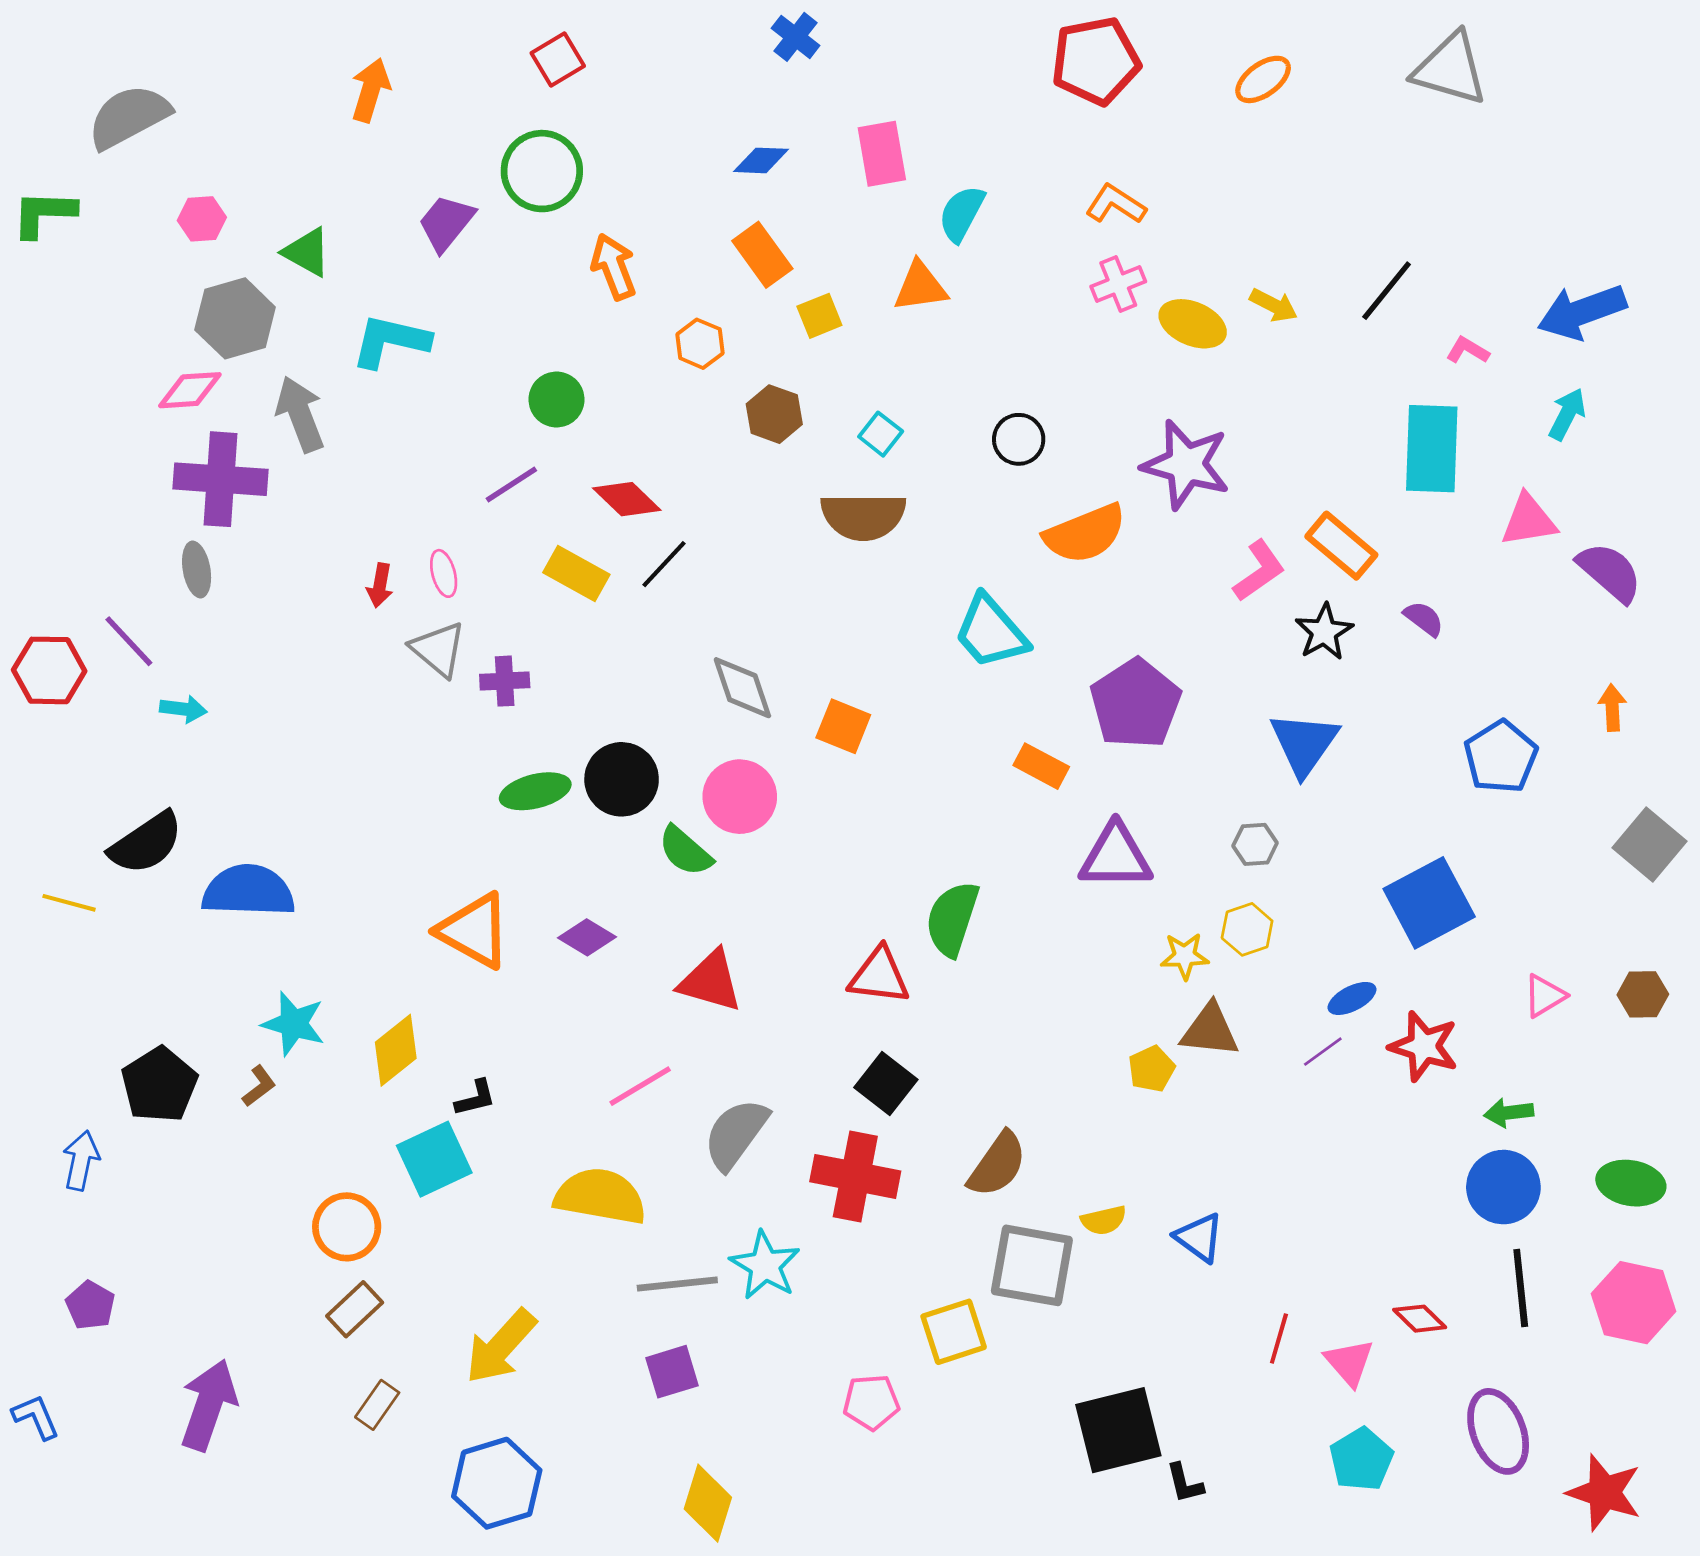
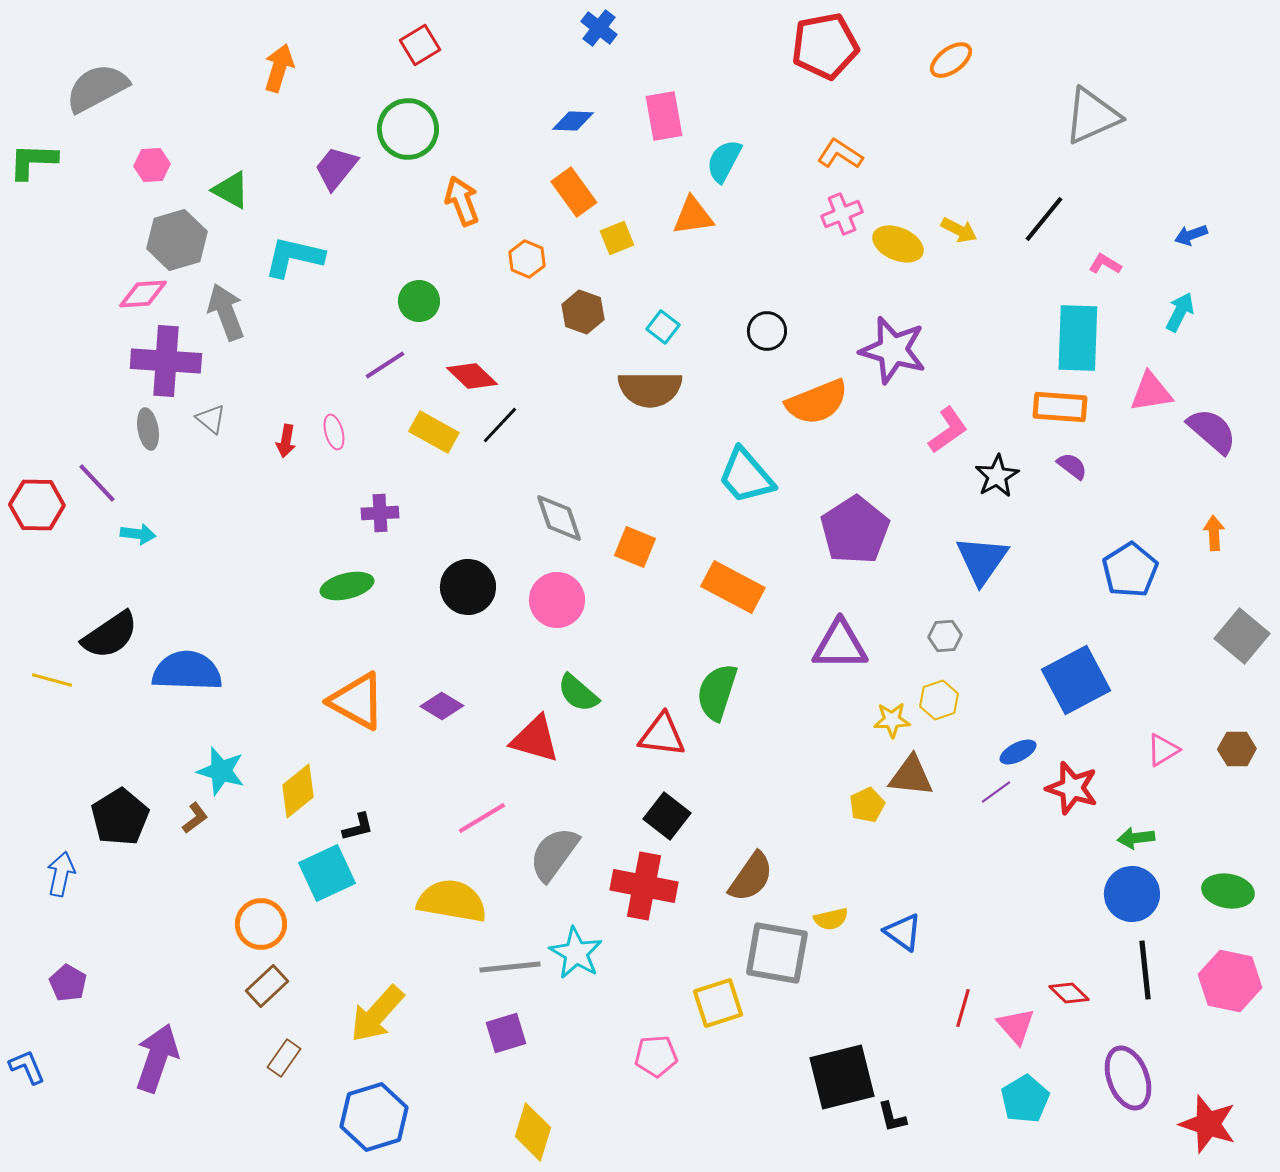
gray triangle: (1450, 69) -> (1092, 116), moved, turned -40
blue arrow: (1582, 312) -> (1191, 235), size x0.5
orange rectangle: (1341, 546) -> (1060, 407), moved, turned -36
gray triangle: (438, 649) -> (211, 419), moved, size x0.7
orange rectangle: (1041, 766) -> (733, 587), moved, size x1.5
green ellipse: (535, 791) -> (347, 586), moved
green semicircle: (685, 851) -> (578, 693), moved

